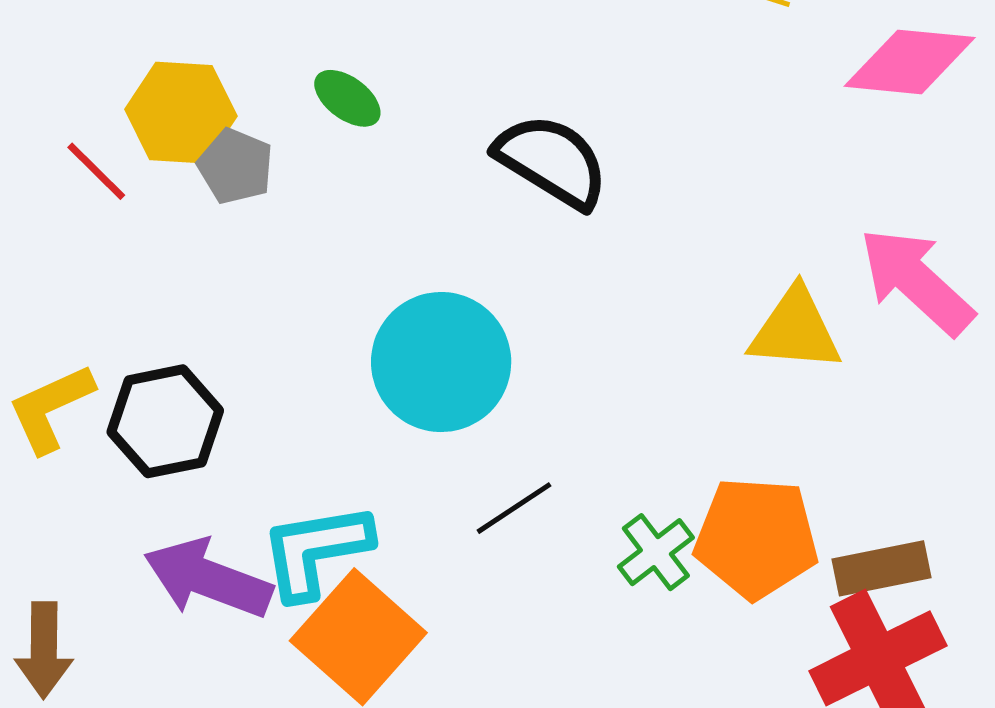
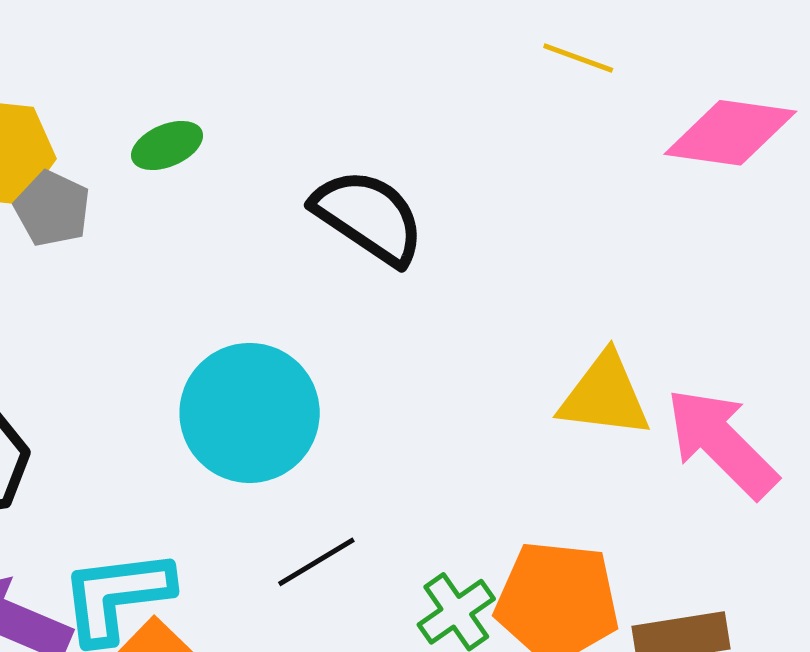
green ellipse: (347, 98) -> (167, 146), turned -62
pink arrow: (917, 281) -> (722, 443), moved

